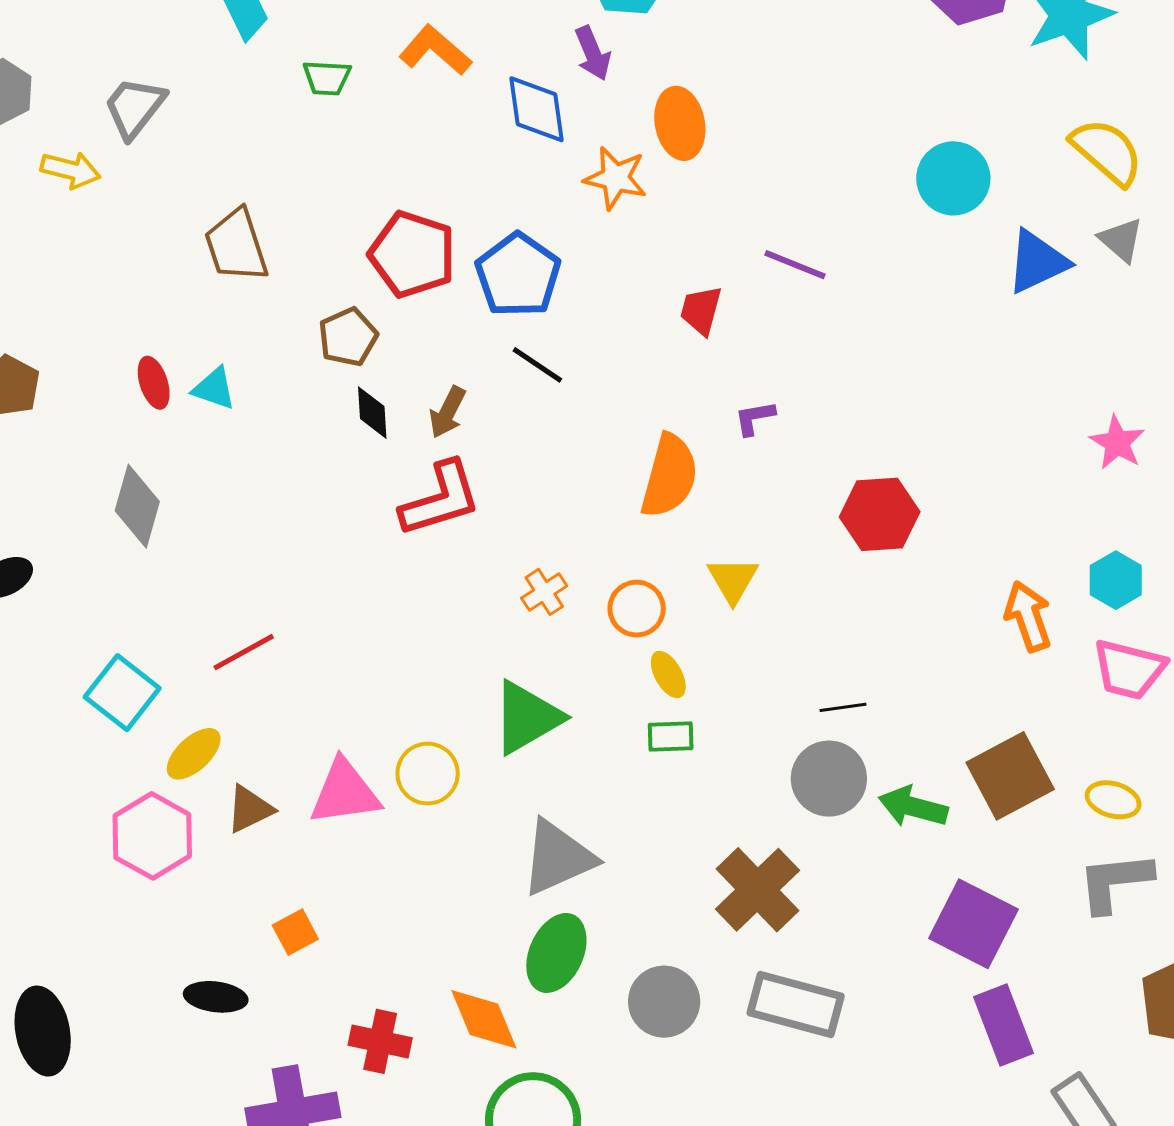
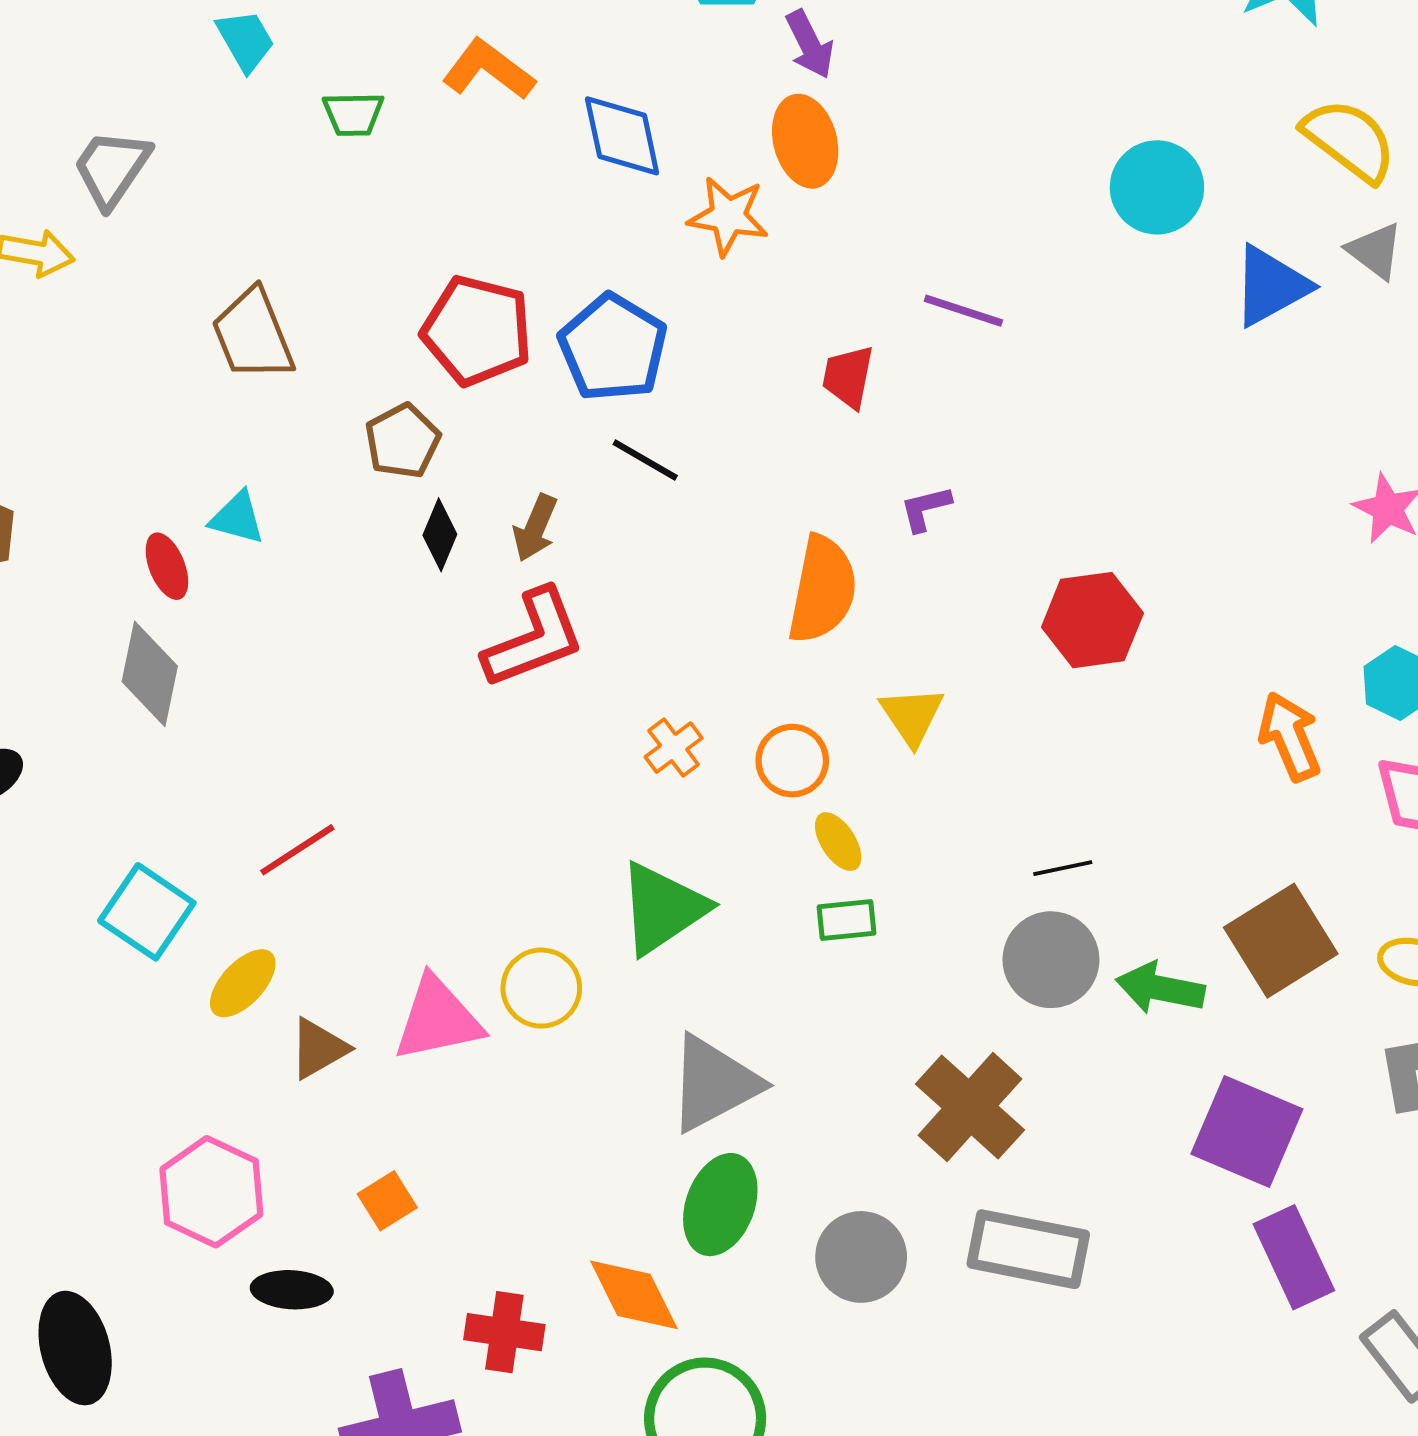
purple arrow: (593, 53) -> (810, 44), moved
red ellipse: (154, 383) -> (167, 566), moved
black diamond: (372, 413) -> (440, 535), turned 30
pink hexagon: (152, 836) -> (211, 1192), moved

